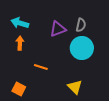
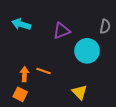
gray semicircle: (81, 25) -> (105, 26), moved
orange arrow: (20, 43) -> (24, 74), moved

